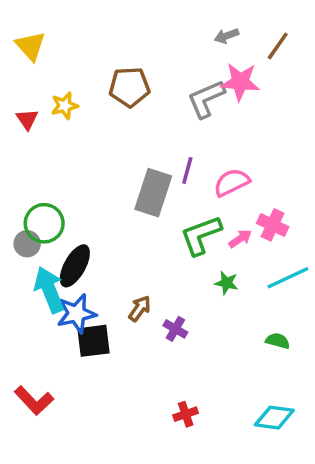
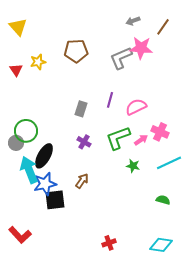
gray rectangle: (153, 193) -> (81, 109), moved, size x0.6
purple cross: (175, 329) -> (84, 142), moved

